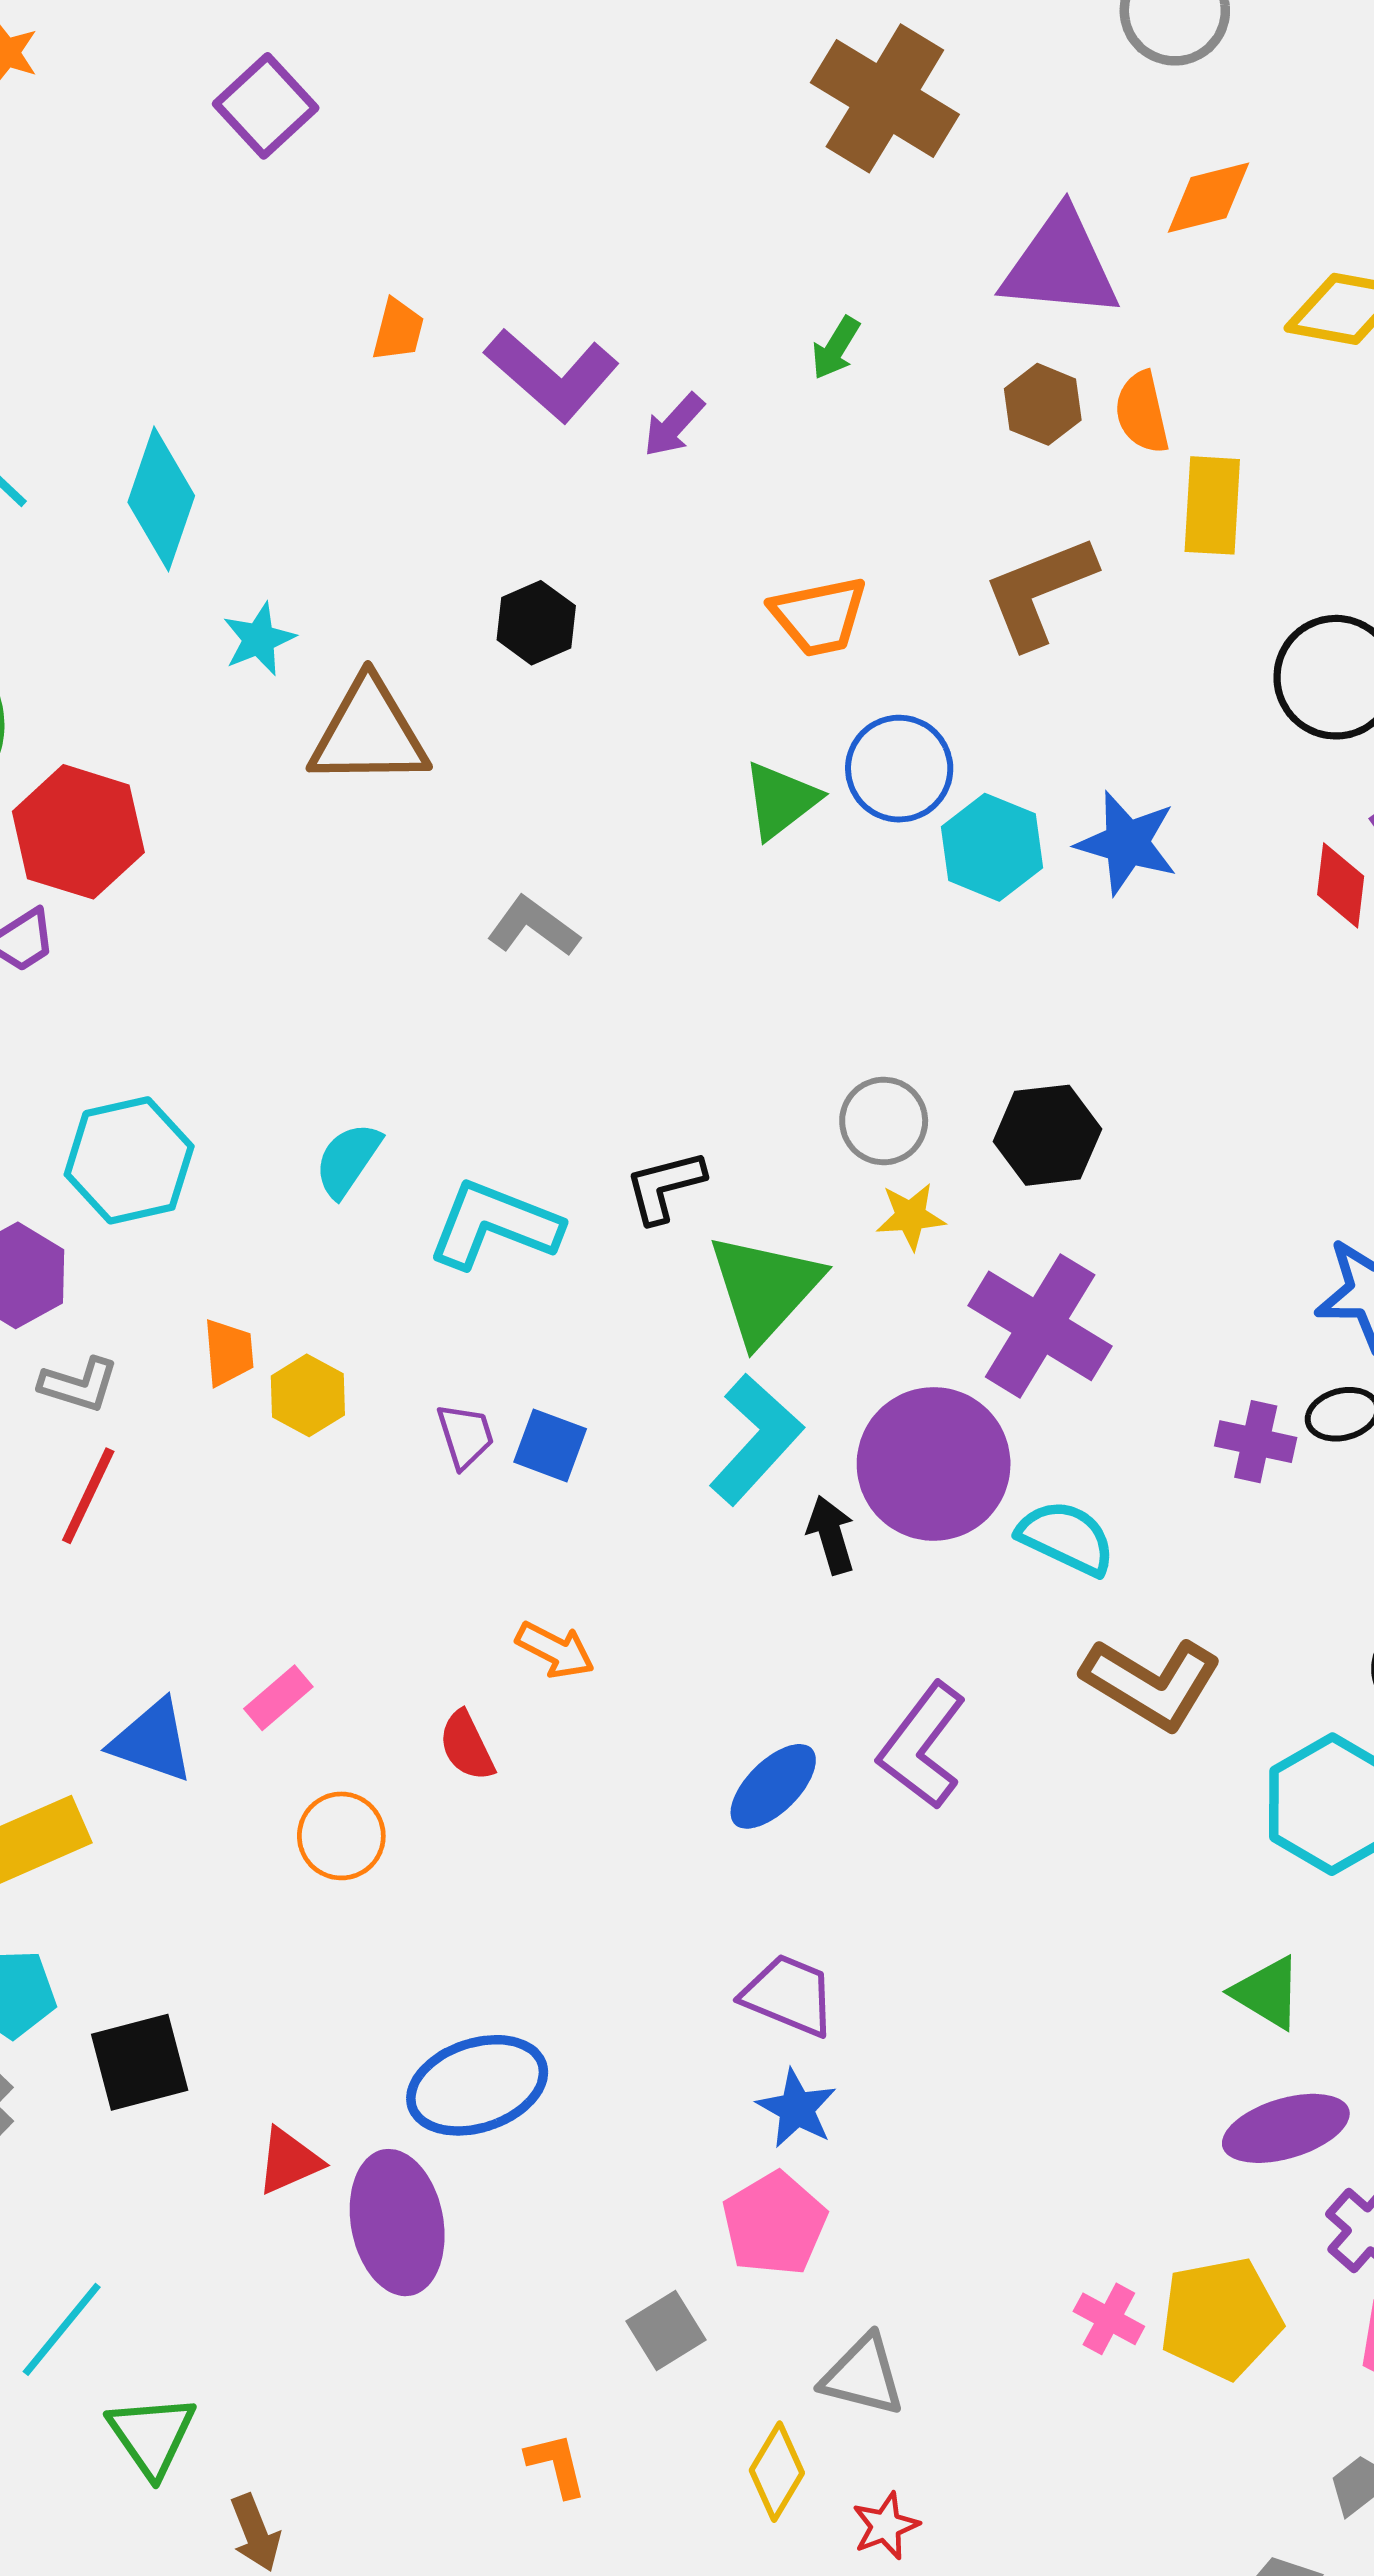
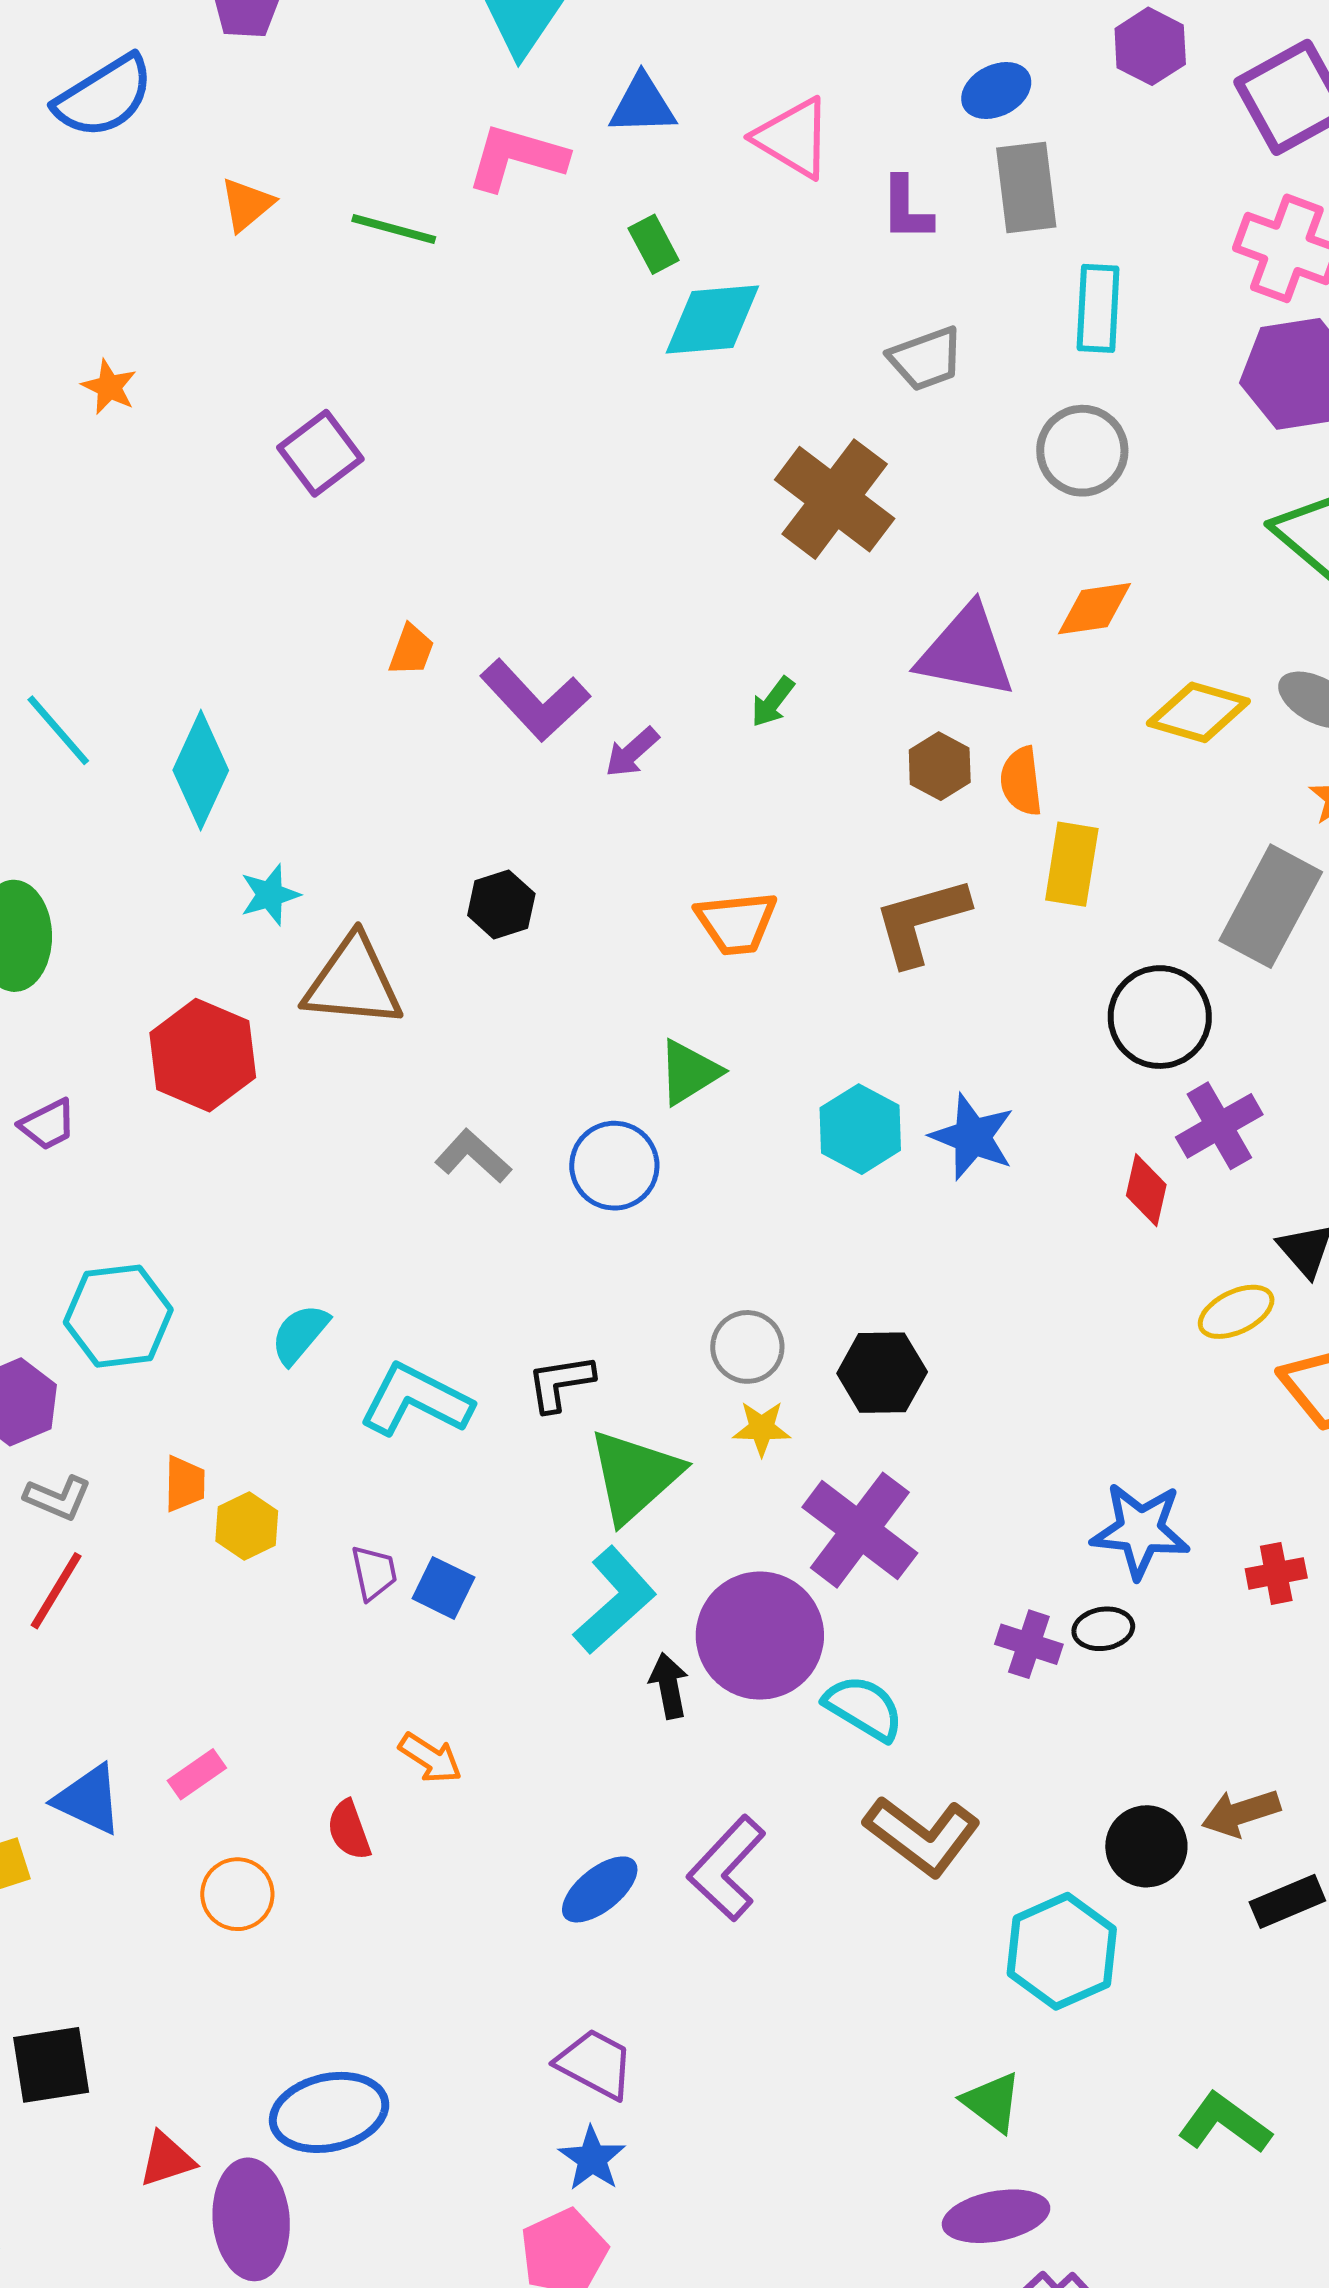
blue circle: (899, 769) -> (614, 1166), moved
red hexagon: (78, 832) -> (203, 1055), moved

